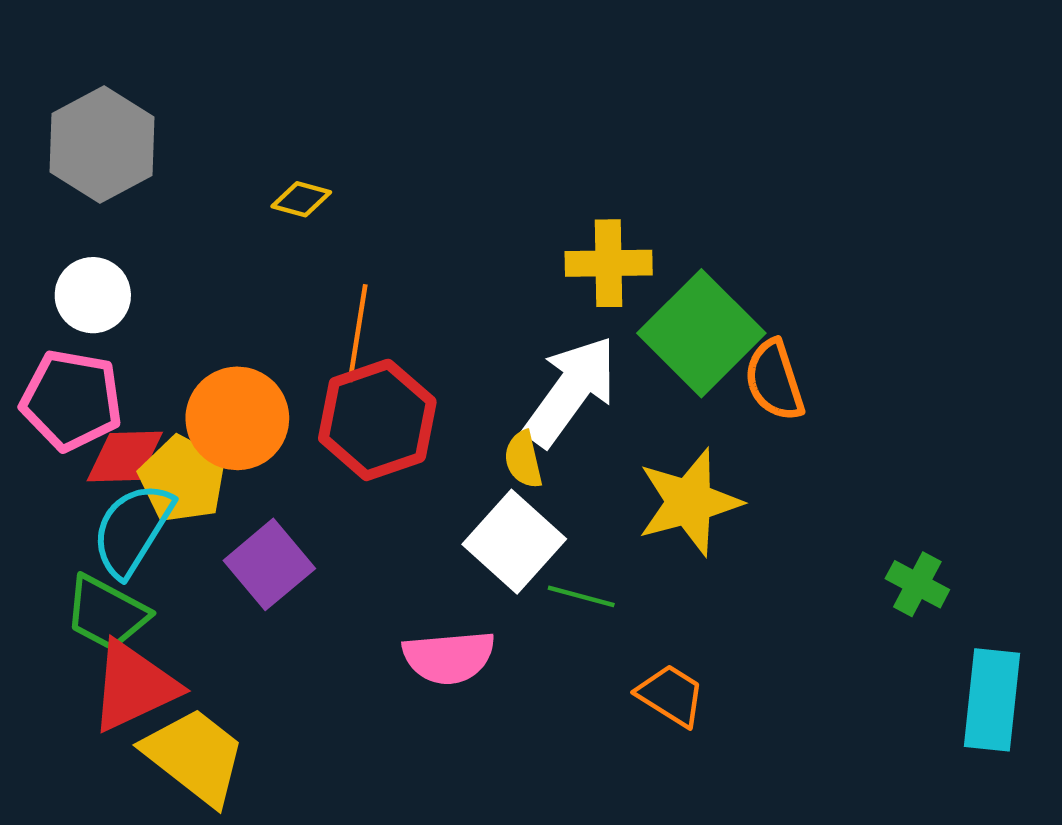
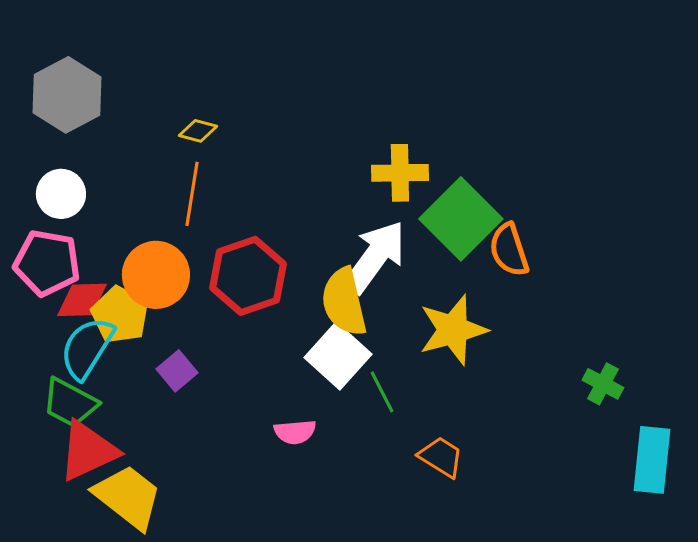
orange line: (358, 333) -> (192, 194), moved
yellow semicircle: (523, 459) -> (344, 302), size x1.8
purple square: (269, 564) -> (177, 371), size x0.7
green line: (581, 596) -> (382, 392), turned 48
pink semicircle: (449, 657) -> (295, 432), size x0.7

